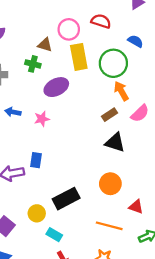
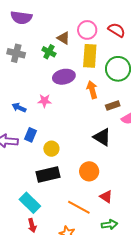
orange arrow: (121, 91) -> (92, 90), moved
blue arrow: (13, 112) -> (19, 108), moved
brown rectangle: (109, 115) -> (113, 105), moved
yellow circle: (37, 213) -> (51, 149), moved
cyan rectangle: (54, 235) -> (30, 203), size x1.5

